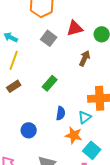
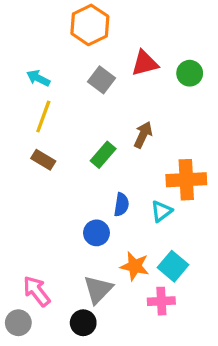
brown arrow: (85, 58) -> (143, 135), moved
brown rectangle: (14, 86) -> (43, 160), turned 64
blue circle: (29, 130) -> (96, 233), moved
orange star: (74, 135) -> (135, 266), moved

